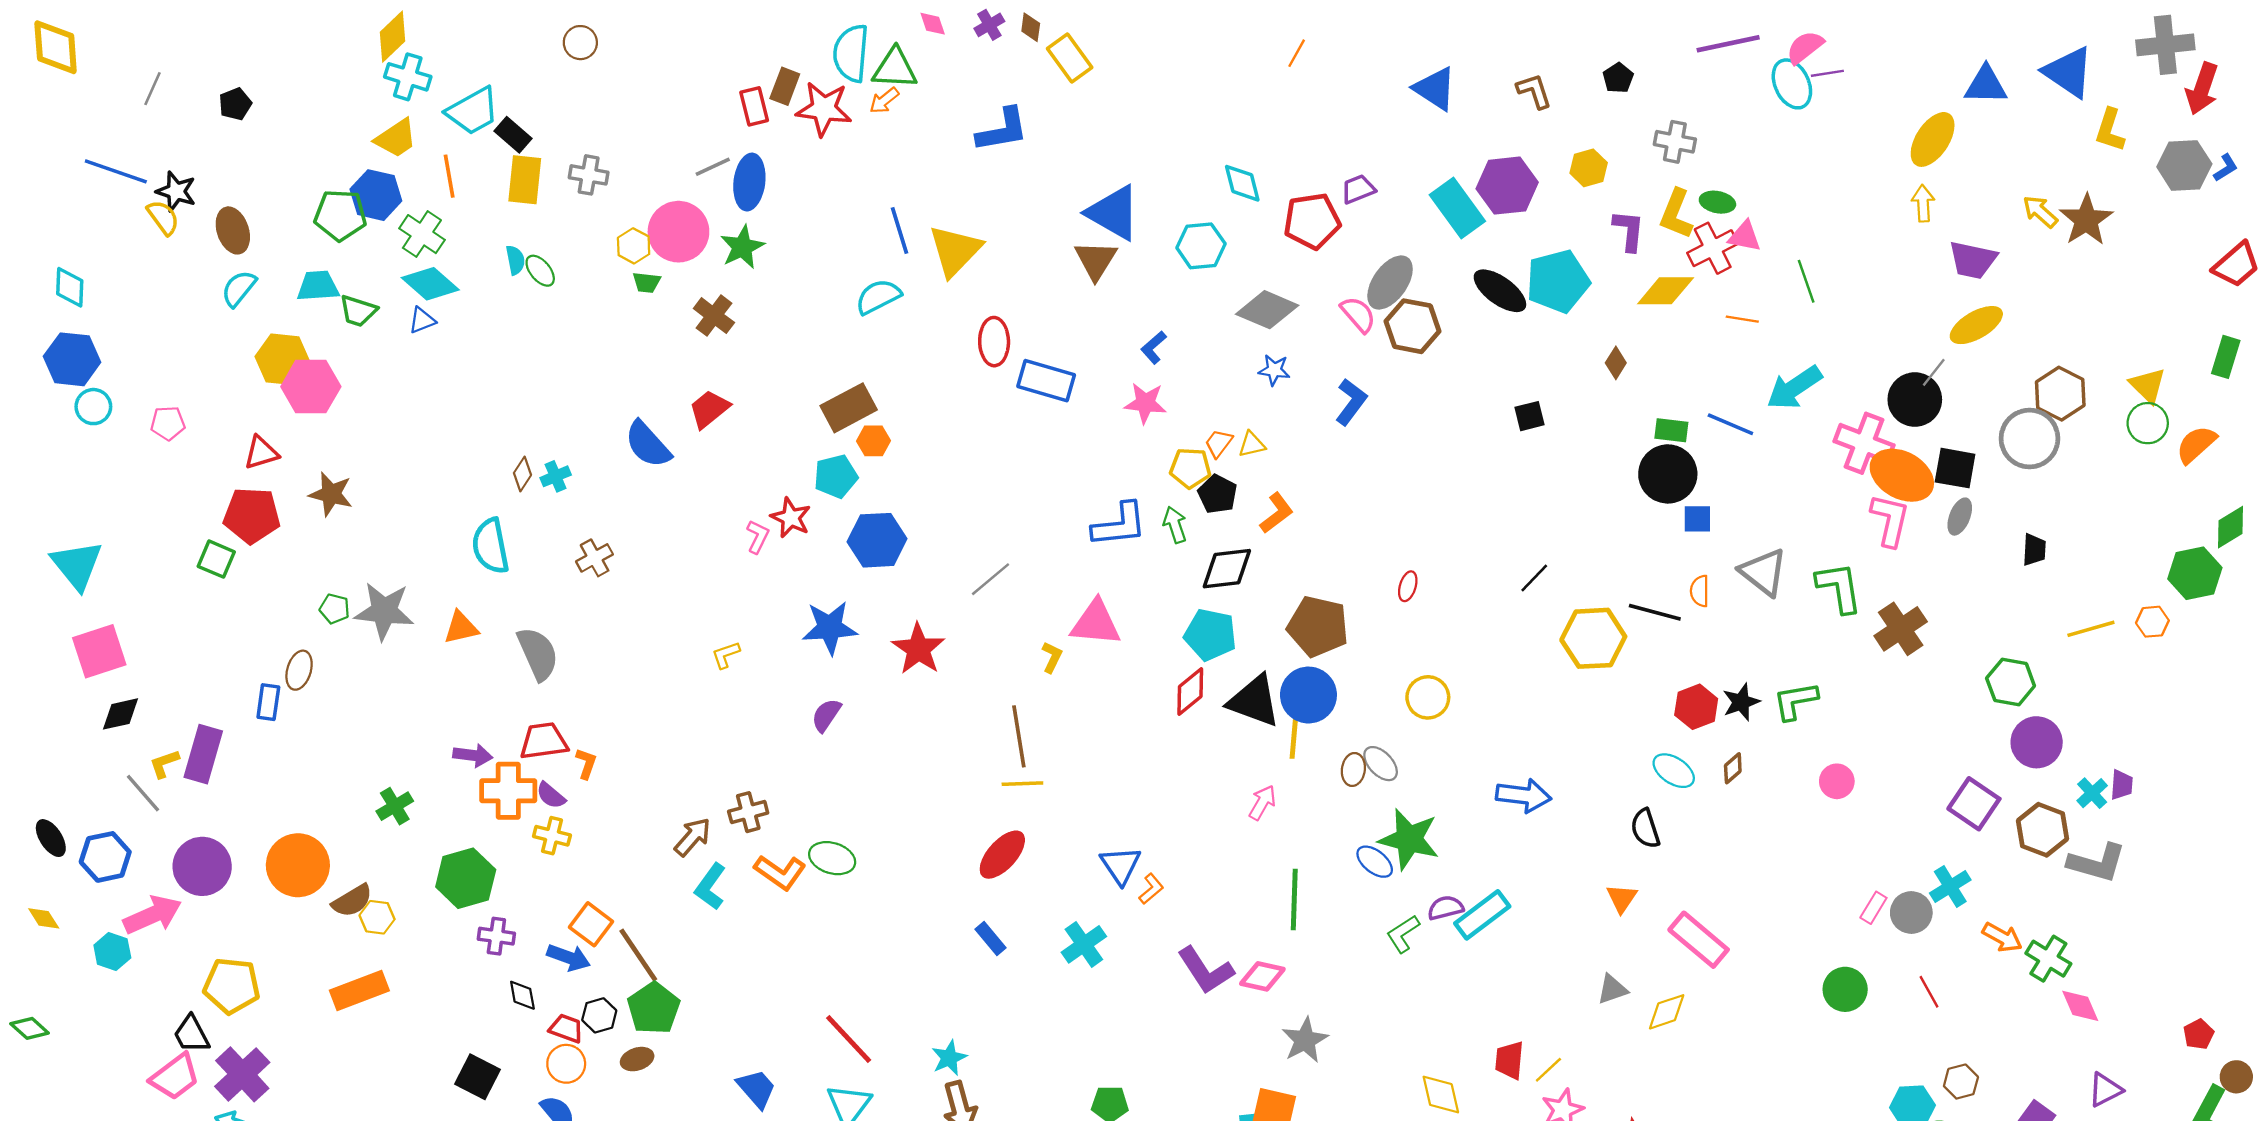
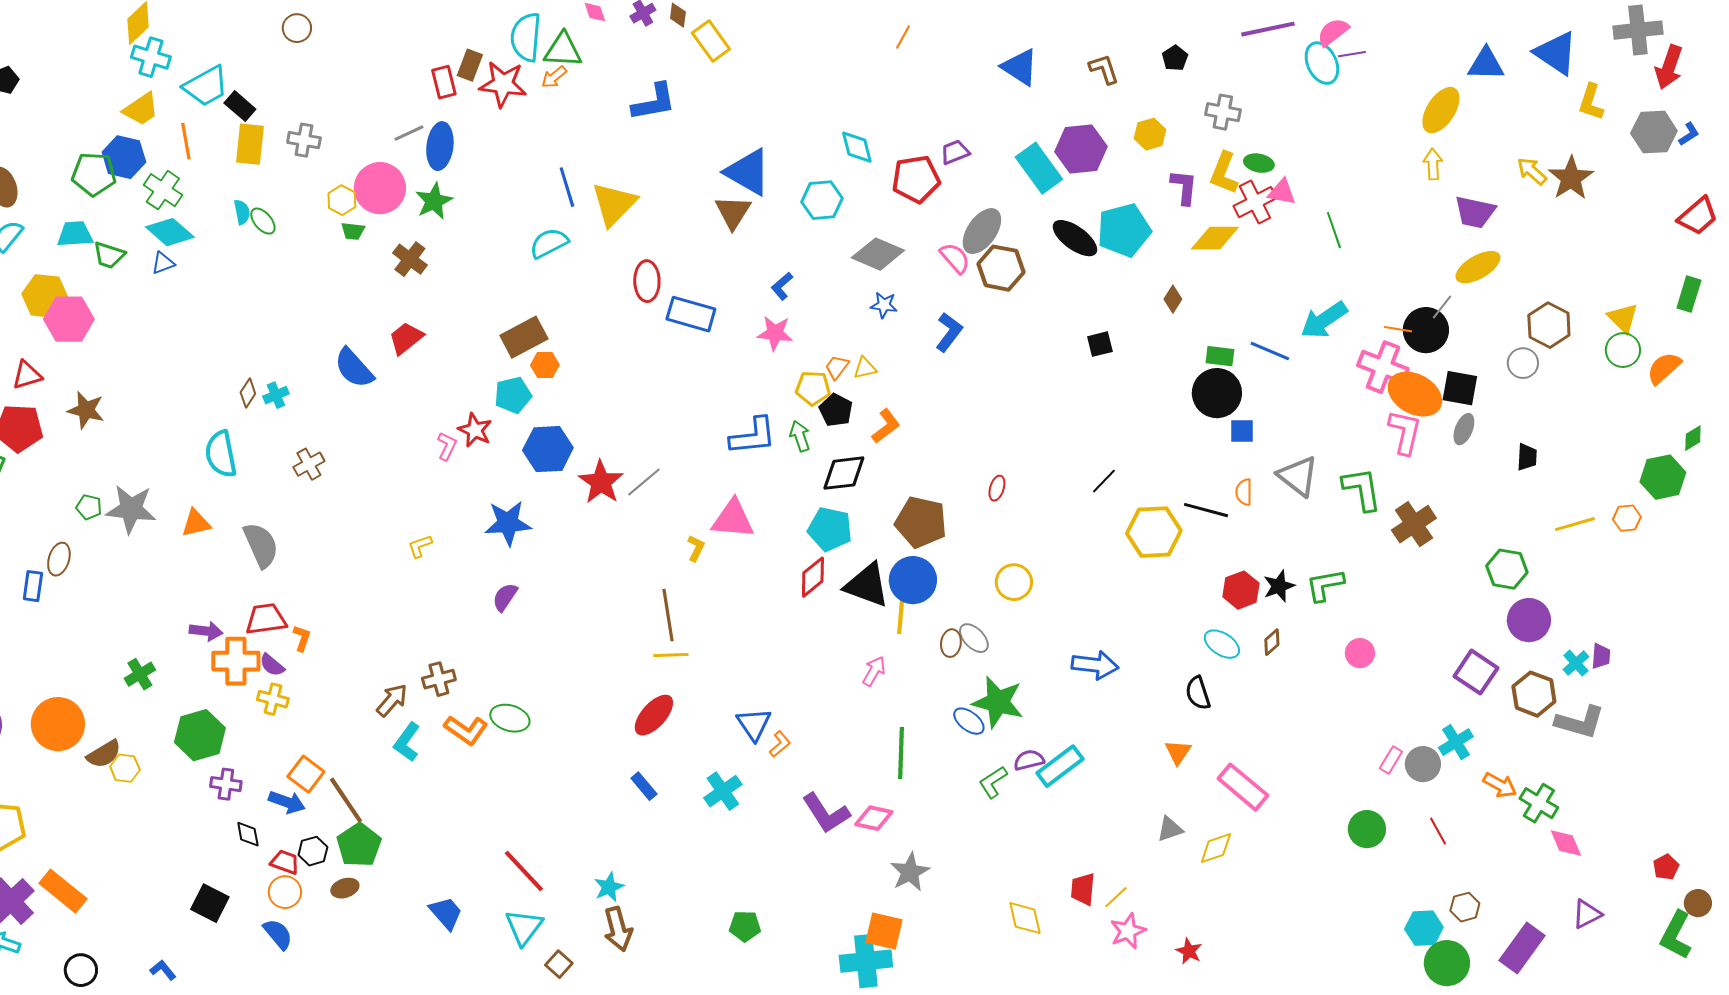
orange line: (1742, 319) -> (1398, 329), moved
gray circle: (2029, 439) -> (1523, 363), size x0.6
green diamond: (2230, 527) -> (1693, 438), size x0.7
red star: (918, 649) -> (601, 482), moved
orange rectangle: (359, 991) -> (63, 891), moved, turned 60

